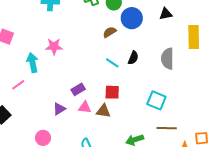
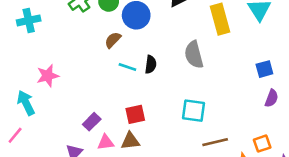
cyan line: (112, 63) -> (127, 67), moved

